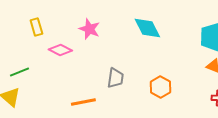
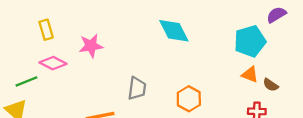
pink star: (89, 29) -> (91, 46), moved, turned -30
pink diamond: (60, 50) -> (53, 63), moved

